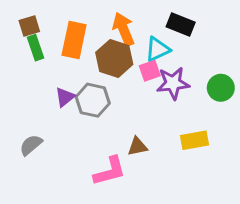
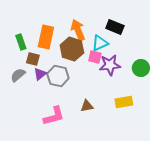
brown square: (29, 26) -> (33, 59), moved, turned 32
pink square: (150, 71) -> (95, 57), turned 32
gray semicircle: (31, 145) -> (18, 75), moved
pink L-shape: (110, 171) -> (54, 116), moved

